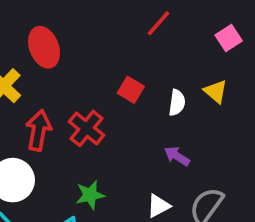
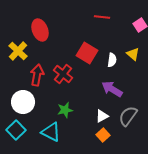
red line: (158, 23) -> (102, 17), turned 56
red square: (131, 90) -> (87, 53), size x1.5
purple arrow: (177, 156) -> (112, 89), size x1.5

